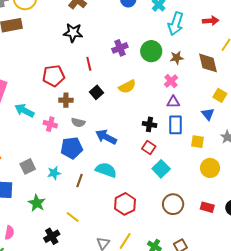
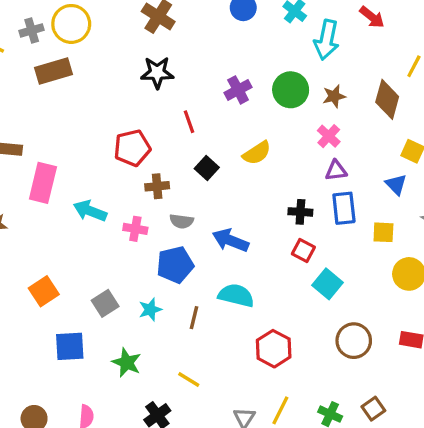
red arrow: (211, 21) -> (372, 17), moved, turned 49
brown diamond: (208, 63) -> (387, 99), turned 35

